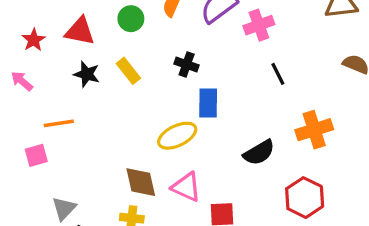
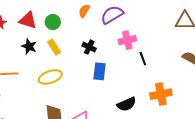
green circle: (131, 19) -> (53, 22), moved
pink cross: (259, 25) -> (127, 40), moved
yellow ellipse: (177, 136) -> (50, 77), moved

